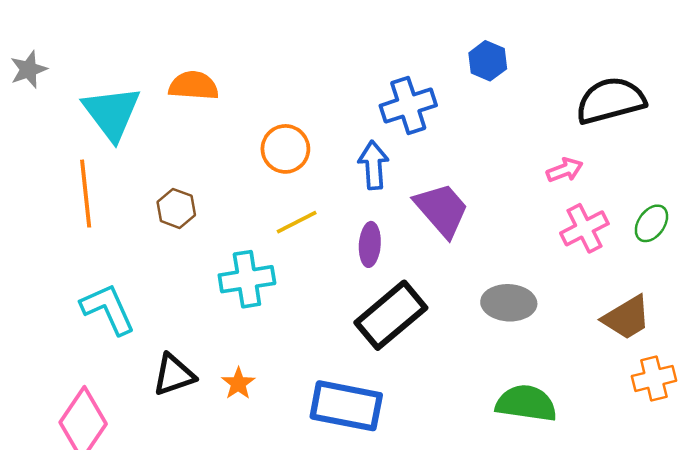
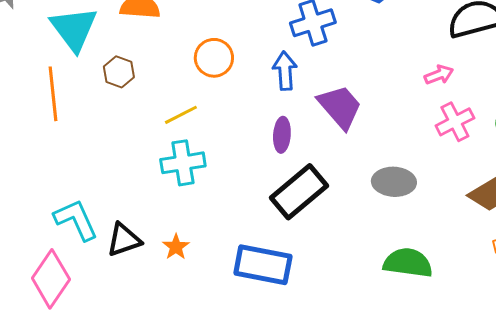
brown hexagon: (176, 208) -> (119, 72), moved
yellow line: (297, 222) -> (181, 115), moved
cyan L-shape: (108, 309) -> (76, 220), moved

